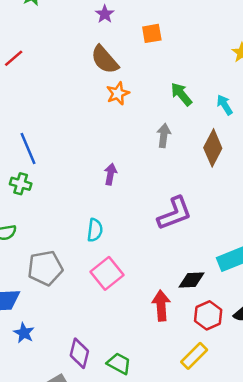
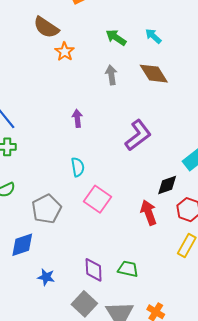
brown diamond: (213, 148) -> (154, 74), turned -44
blue star: (24, 333) -> (46, 277), moved

